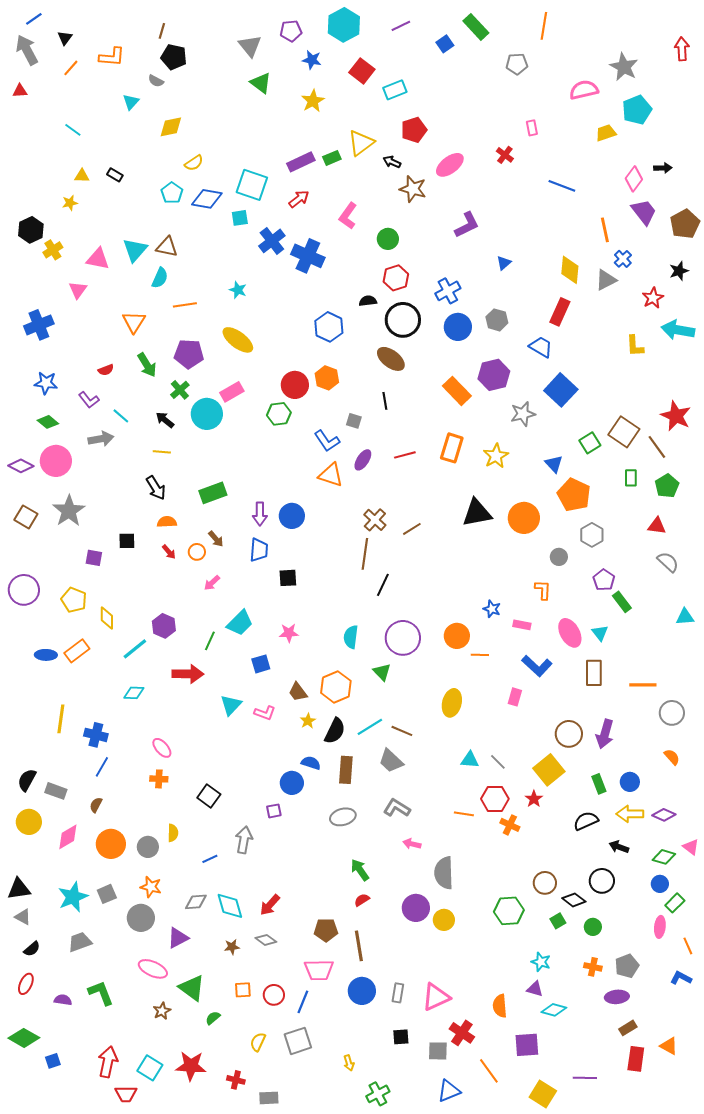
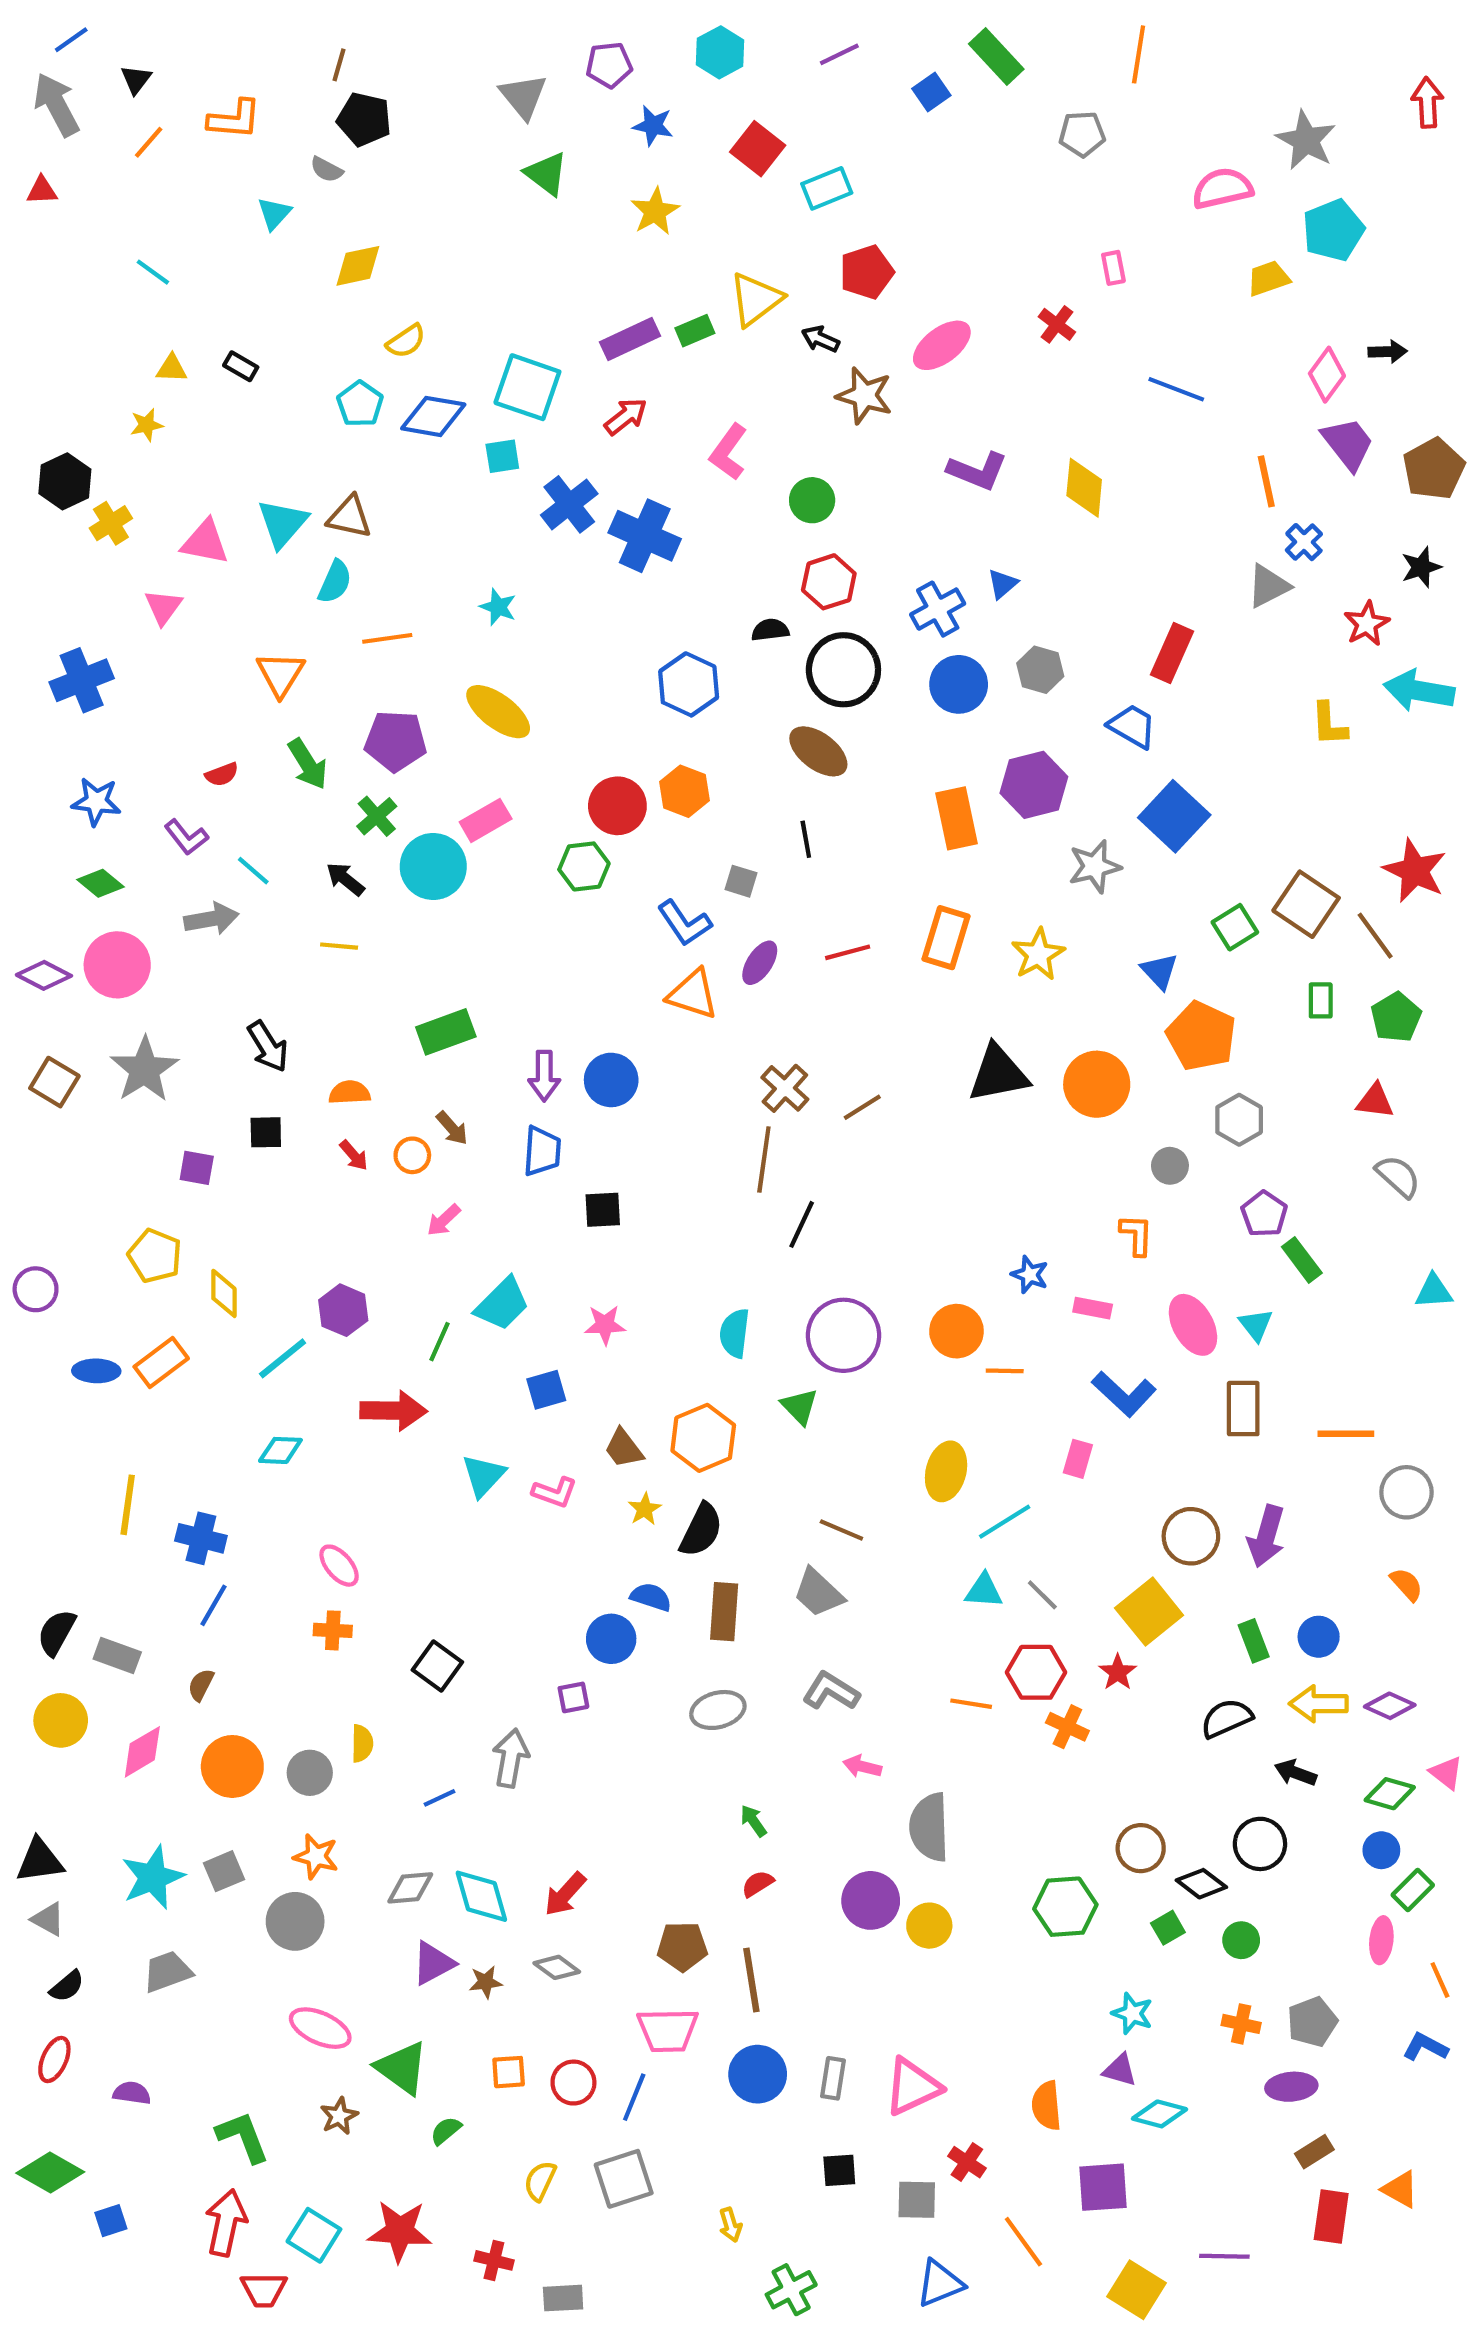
cyan hexagon: (344, 25) -> (720, 52), size x0.7
purple L-shape: (467, 225) -> (977, 471), turned 48
blue triangle: (504, 263) -> (1003, 584), moved
yellow diamond: (570, 270) -> (1084, 488), moved
orange rectangle: (457, 391) -> (956, 818), turned 32
black arrow: (156, 488) -> (268, 1046), moved
purple circle: (24, 590) -> (36, 1289), moved, size x0.7
cyan line: (370, 727) -> (1005, 1522), moved
green arrow: (360, 870) -> (753, 1821), size x0.7
purple triangle: (178, 938) -> (433, 1963), moved
green L-shape: (101, 993) -> (243, 2137), moved
red cross: (462, 1033) -> (967, 2162), size x0.7

